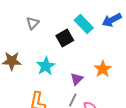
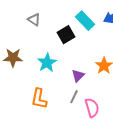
gray triangle: (33, 23) -> (34, 20), turned -40

